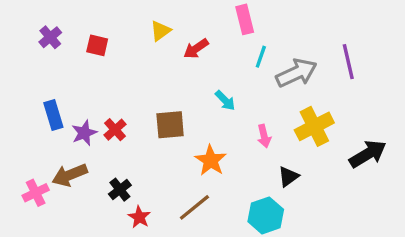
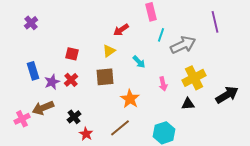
yellow triangle: (160, 31) -> (109, 51), moved
red square: (97, 45) -> (72, 54), moved
purple line: (348, 62) -> (215, 22), moved
black triangle: (288, 177) -> (188, 104), moved, turned 32

